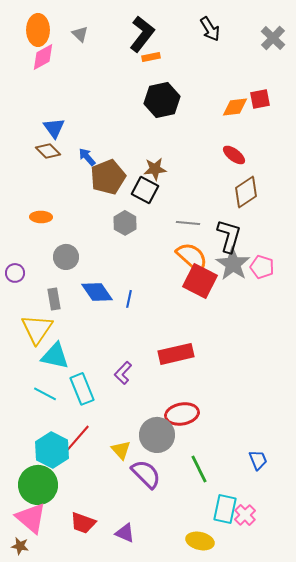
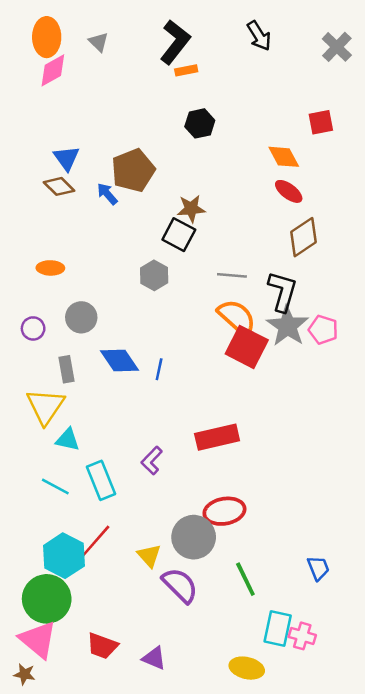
black hexagon: (162, 100) -> (200, 123), size x0.7
orange diamond: (235, 107) -> (284, 157), moved, turned 68
brown pentagon: (108, 177) -> (133, 170), moved
purple circle: (15, 273) -> (33, 328), moved
cyan triangle: (55, 356) -> (68, 440), size x0.7
pink cross: (245, 515) -> (302, 636), turned -30

